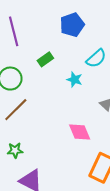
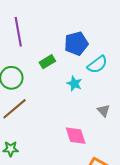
blue pentagon: (72, 25) -> (76, 44), moved

